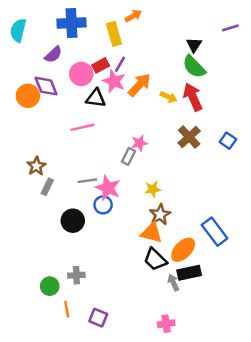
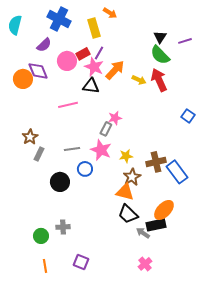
orange arrow: (133, 16) -> (110, 13), turned 64
blue cross: (72, 23) -> (59, 19), turned 30
purple line: (230, 28) -> (185, 41), moved
black triangle: (96, 98) -> (91, 86), moved
brown cross: (189, 137) -> (156, 162), moved, turned 30
pink star: (108, 188) -> (101, 150), moved
blue rectangle: (215, 232) -> (177, 172), moved
orange ellipse: (183, 250) -> (164, 210), moved
gray arrow: (173, 282) -> (143, 233), turned -32
orange line: (67, 309) -> (45, 266), moved
pink cross: (166, 324) -> (145, 264), moved, turned -32

